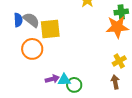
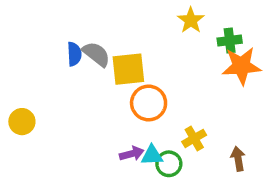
green cross: (121, 12) -> (230, 41), moved
orange circle: (32, 49) -> (149, 103), moved
yellow cross: (119, 61) -> (194, 138), moved

